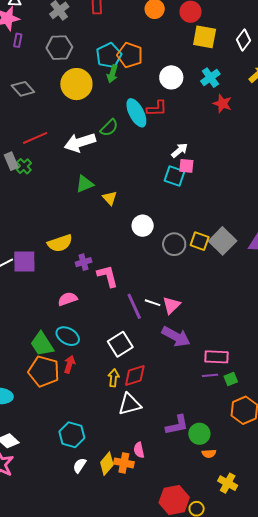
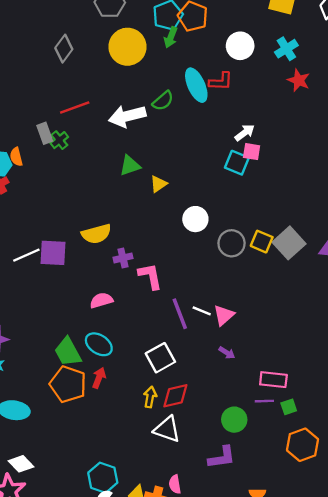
gray diamond: (23, 89) -> (64, 49), turned 75
yellow triangle: (110, 198) -> (158, 184), turned 35
purple arrow: (176, 337) -> (227, 353), size x0.5
white triangle: (130, 404) -> (167, 429), turned 30
green circle: (199, 434) -> (234, 420), moved
cyan hexagon: (72, 435) -> (103, 478), moved

